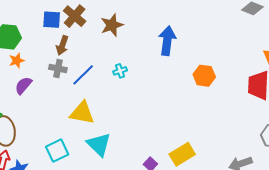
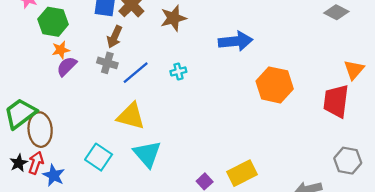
blue arrow: (167, 41) -> (236, 41), turned 72
orange hexagon: (204, 76) -> (275, 85), size x1.4
purple semicircle: (23, 85) -> (67, 66), moved
cyan square: (57, 151) -> (99, 157), turned -35

